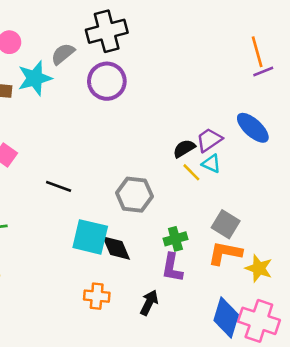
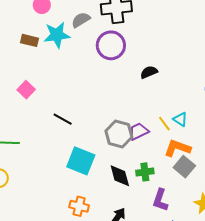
purple trapezoid: (209, 140) -> (139, 131), moved
black semicircle: (184, 149) -> (149, 72), moved
black diamond: (116, 248) -> (120, 176), moved
orange L-shape: (225, 253) -> (177, 148), moved
purple L-shape: (172, 268) -> (160, 200), moved

